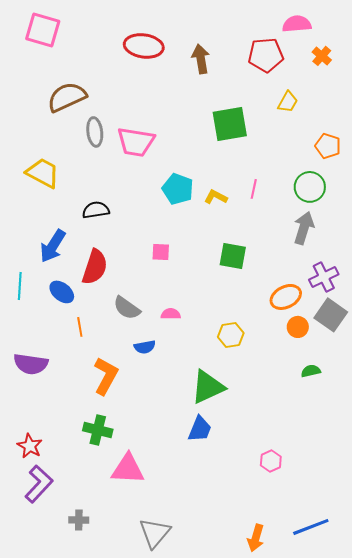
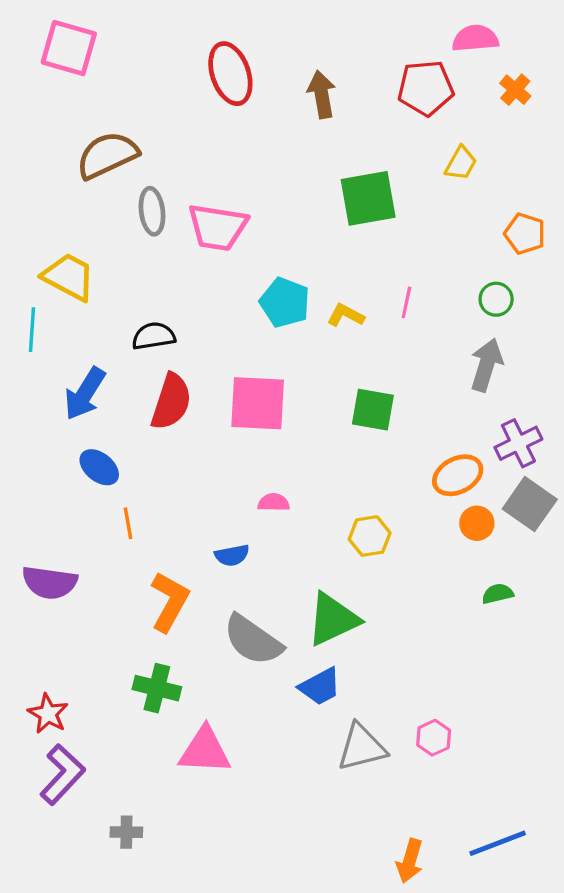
red ellipse: (144, 46) -> (230, 74), turned 63
green circle: (310, 187) -> (496, 299), size x0.7
pink square: (161, 252) -> (258, 403), size x2.0
red semicircle: (95, 267) -> (171, 402), moved
cyan line: (20, 286) -> (32, 330), moved
gray semicircle: (127, 308) -> (253, 640), moved, size x1.4
blue trapezoid: (200, 429) -> (320, 686), turned 40
gray triangle: (155, 533) -> (362, 747), moved, turned 36

